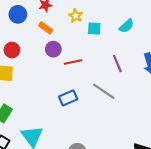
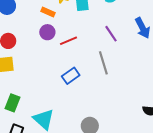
orange rectangle: (46, 28) -> (48, 12), moved
gray line: (104, 91) -> (103, 63), turned 50

